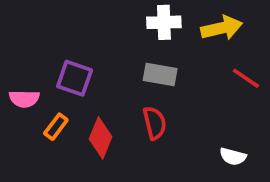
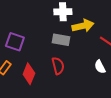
yellow arrow: (222, 28) -> (83, 26), moved
white semicircle: (233, 156) -> (100, 67), moved, turned 48

